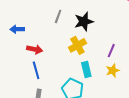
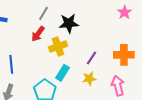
red arrow: (35, 49) -> (38, 34), moved, turned 105
cyan rectangle: (86, 70) -> (63, 73), turned 35

